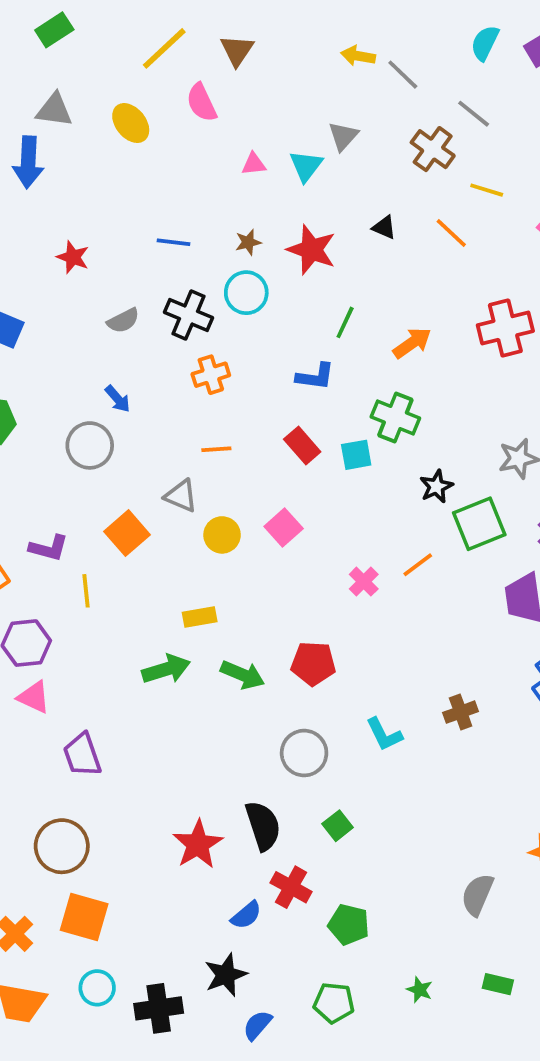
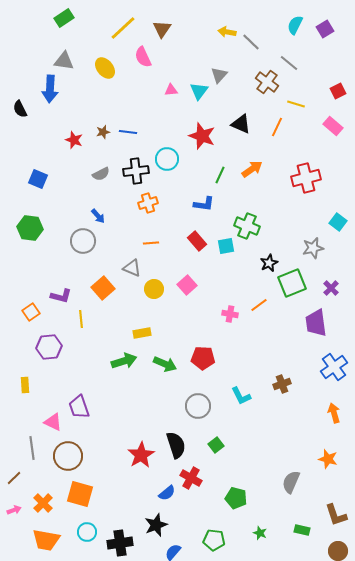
black triangle: (384, 227) -> (241, 124), size x1.5
orange line: (451, 233) -> (277, 127), turned 72
brown star: (248, 242) -> (103, 132), moved
black cross: (188, 315) -> (136, 171), turned -30
orange arrow: (412, 343) -> (252, 169), moved
pink cross: (364, 582) -> (230, 314), turned -35
pink triangle: (34, 697) -> (53, 422), moved
green pentagon: (349, 924) -> (236, 498), moved

